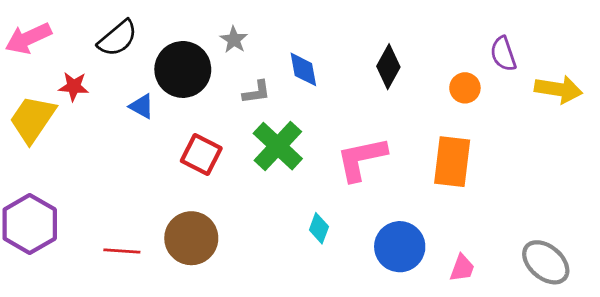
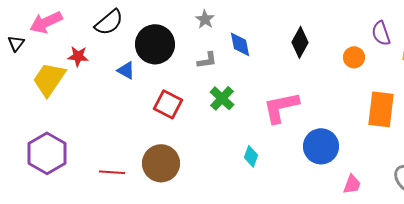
gray star: (234, 40) -> (205, 19), moved
green cross: (278, 146) -> (222, 98), size x0.7
orange rectangle: (452, 162) -> (381, 109), moved
blue circle: (400, 247) -> (321, 146), moved

